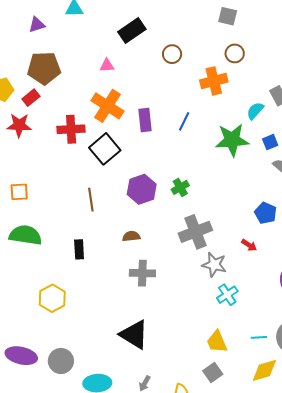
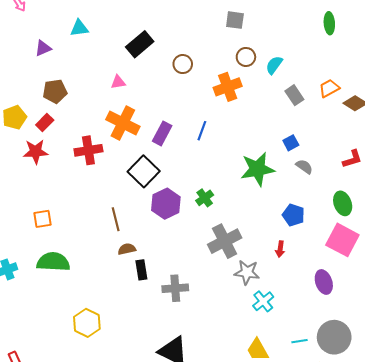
brown pentagon: (44, 68) -> (55, 91), size x0.7
cyan semicircle: (255, 111) -> (274, 65), moved
purple rectangle: (145, 120) -> (162, 133), turned 40
green star: (232, 140) -> (257, 169), moved
black square: (105, 149) -> (144, 171), moved
brown semicircle: (131, 236) -> (127, 249), moved
red arrow: (249, 245) -> (280, 249), turned 70
black rectangle: (79, 249) -> (141, 270), moved

